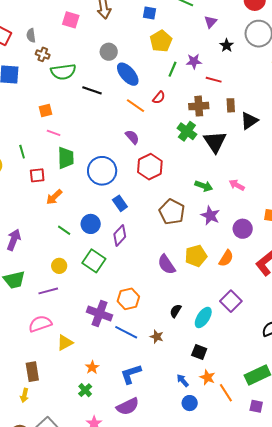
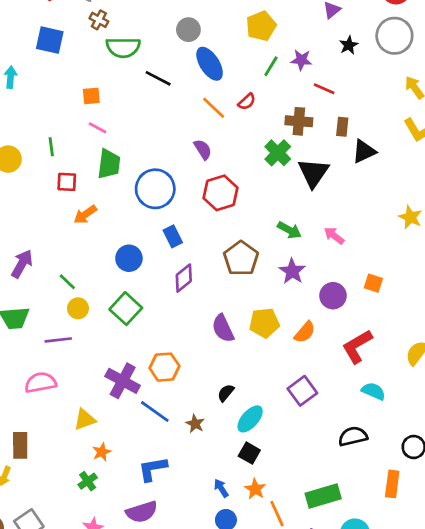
green line: (64, 230) -> (67, 282), moved
purple diamond: (120, 235) -> (184, 278), moved
cyan ellipse: (203, 317) -> (250, 419), moved
yellow triangle: (65, 343) -> (85, 419), moved

